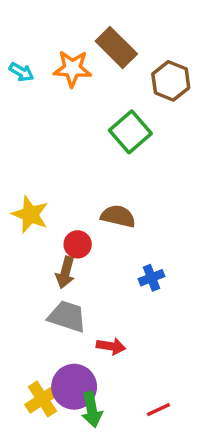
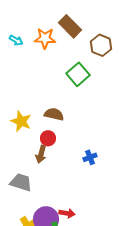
brown semicircle: (118, 216) -> (54, 114), moved
gray trapezoid: (67, 316) -> (21, 182), moved
red arrow: (111, 346) -> (67, 213), moved

